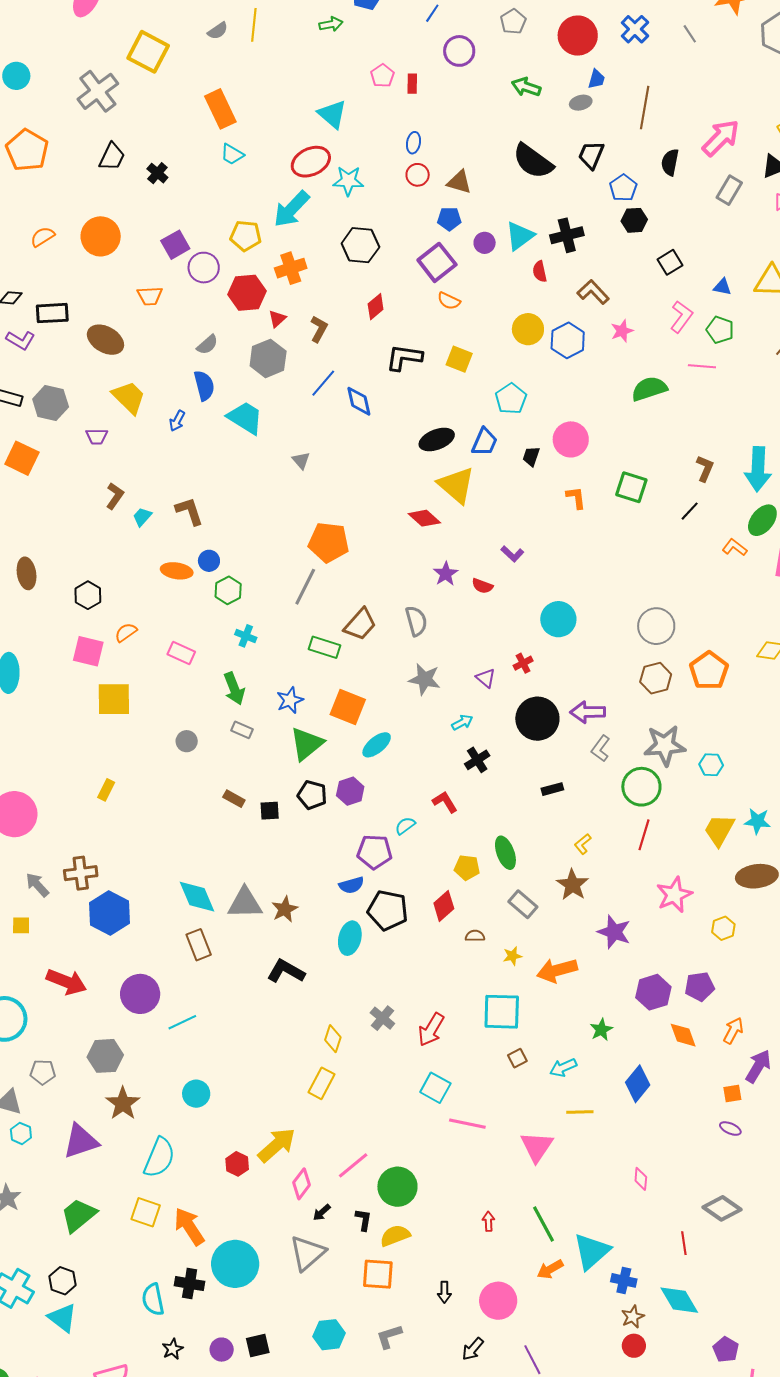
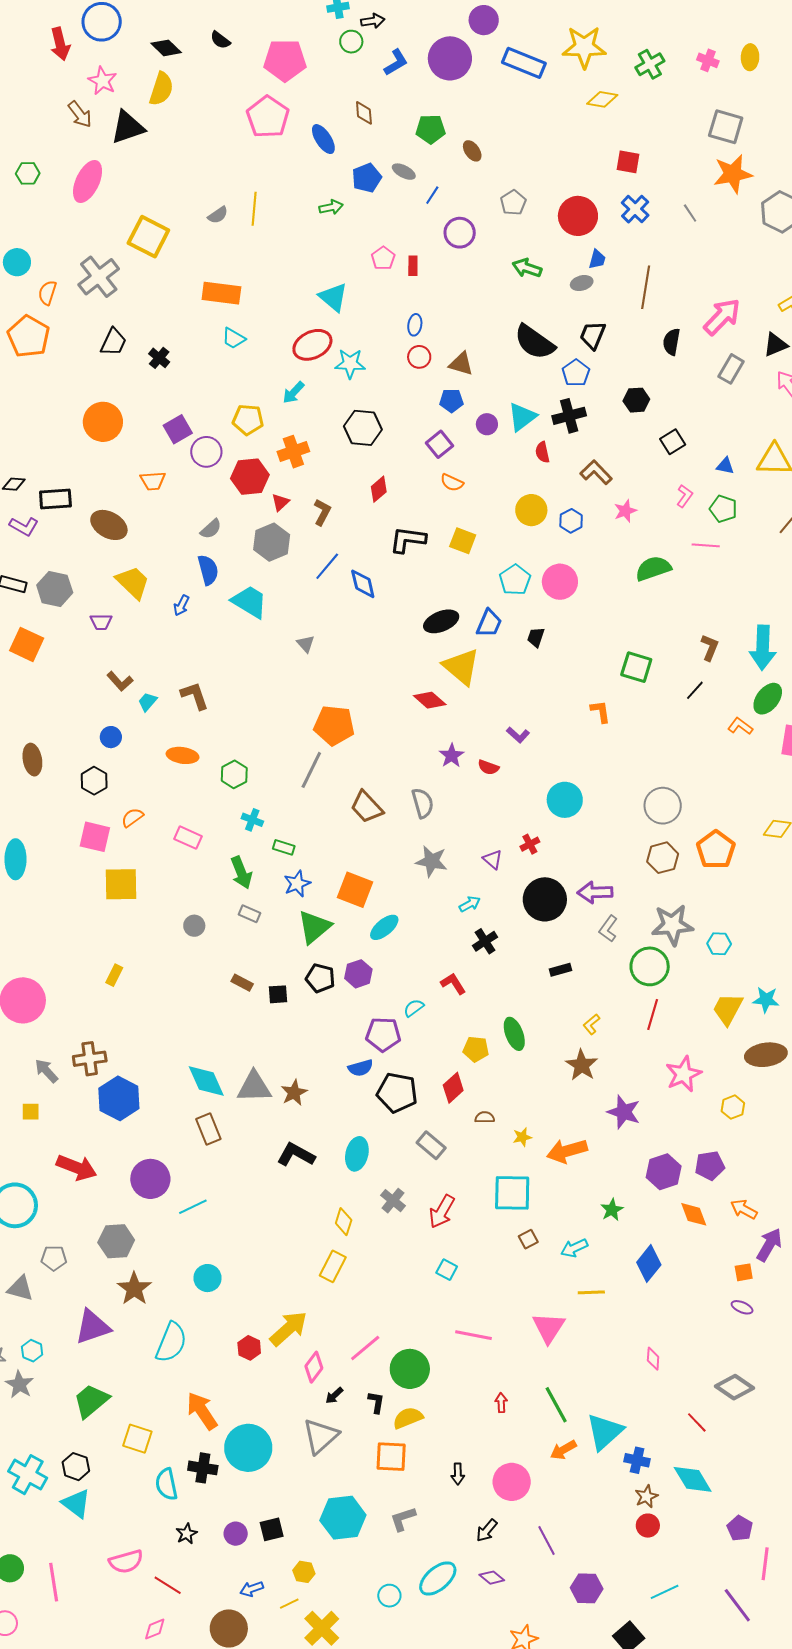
orange rectangle: (220, 109) -> (221, 293), turned -57
blue pentagon: (623, 188) -> (576, 373), moved
cyan arrow: (291, 209) -> (294, 393), size x0.6
orange semicircle: (43, 237) -> (47, 293), moved, turned -40
purple square: (437, 262) -> (440, 444), size x0.7
pink L-shape: (681, 317) -> (685, 496), size x0.7
blue hexagon: (568, 340) -> (571, 521), size x0.7
pink circle: (571, 439) -> (560, 582), moved
brown L-shape: (115, 496) -> (120, 681), turned 104
orange L-shape: (576, 498) -> (600, 711), moved
blue circle: (209, 561) -> (111, 737), moved
brown trapezoid: (360, 624) -> (367, 807), turned 96
green rectangle: (324, 647) -> (284, 847), moved, size x0.7
gray rectangle: (523, 904) -> (431, 1145), moved
cyan ellipse: (350, 938) -> (357, 1154), moved
orange arrow: (733, 1031) -> (744, 1209), turned -88
cyan square: (435, 1088) -> (447, 1270), size x0.7
pink line: (467, 1124) -> (473, 1335), moved
cyan hexagon: (21, 1133) -> (32, 1351), moved
yellow square: (146, 1212) -> (137, 1439), moved
red line: (684, 1243) -> (697, 1422), turned -35
cyan hexagon: (329, 1335) -> (343, 1518), size x1.4

